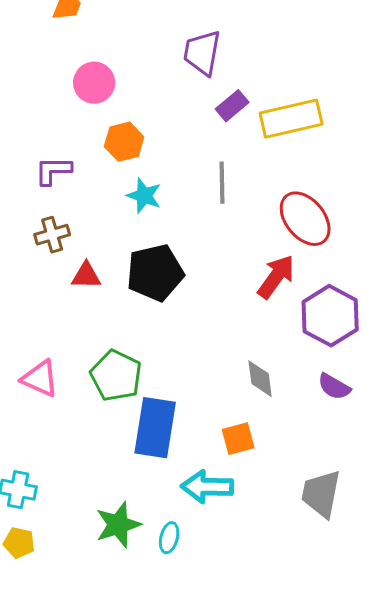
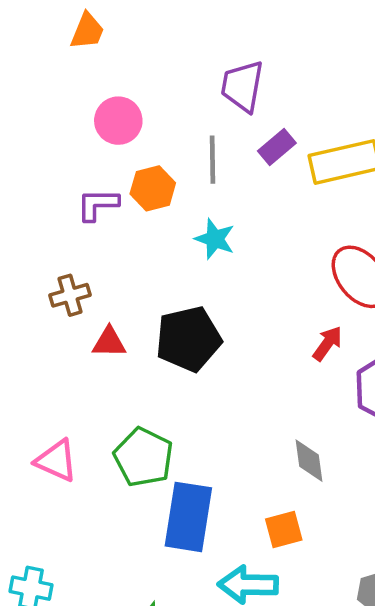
purple L-shape: (53, 171) -> (98, 204), moved
gray line: (222, 183) -> (213, 160), moved
cyan star: (144, 196) -> (215, 239), moved
red arrow: (276, 277) -> (327, 343), size x0.7

